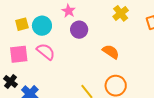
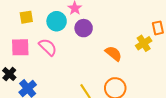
yellow cross: (121, 13) -> (144, 43), moved
cyan circle: (42, 26) -> (57, 21), moved

